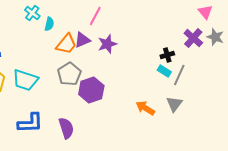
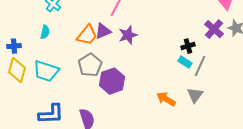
cyan semicircle: (49, 24) -> (45, 32), moved

